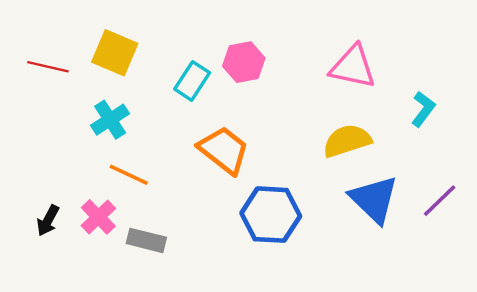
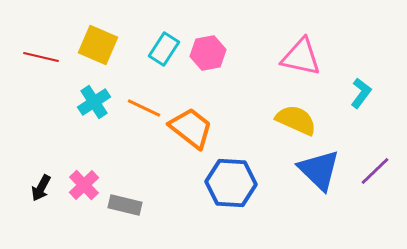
cyan rectangle: (192, 81) -> (164, 49), moved
yellow semicircle: (347, 141) -> (296, 120), turned 42
orange line: (129, 175) -> (144, 108), moved

